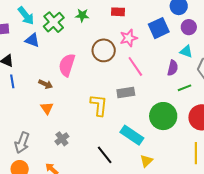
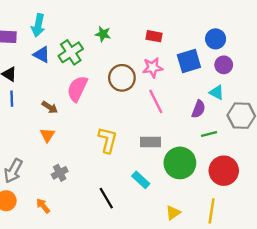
red rectangle: (118, 12) -> (154, 36), moved
cyan arrow: (26, 16) -> (38, 25), turned 42
green cross: (54, 22) -> (71, 52), moved
gray rectangle: (126, 92) -> (151, 142), moved
cyan rectangle: (132, 135) -> (141, 180), size x0.7
yellow triangle: (146, 161) -> (173, 213), moved

